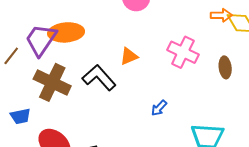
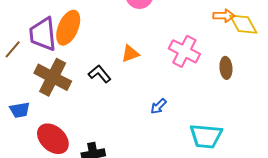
orange ellipse: (66, 32) -> (68, 28), turned -64
purple trapezoid: (41, 40) -> (43, 34), turned -42
black L-shape: (99, 78) -> (100, 74), size x0.7

